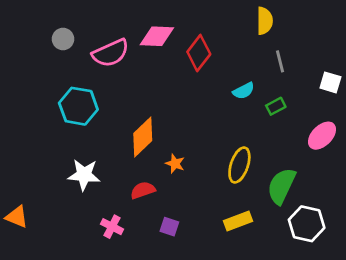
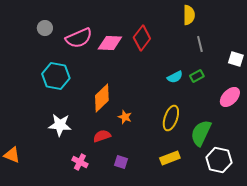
pink diamond: (157, 36) -> (110, 43), moved
cyan semicircle: (244, 91) -> (175, 77), moved

